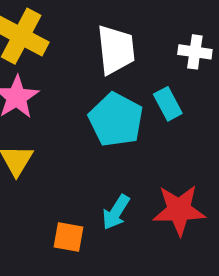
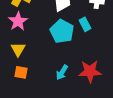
orange square: (68, 237) -> (21, 72), moved

